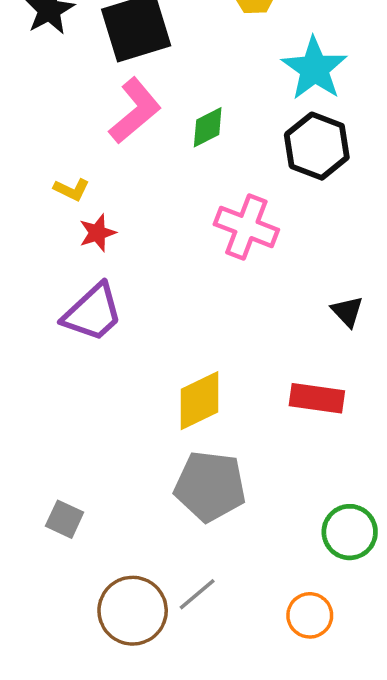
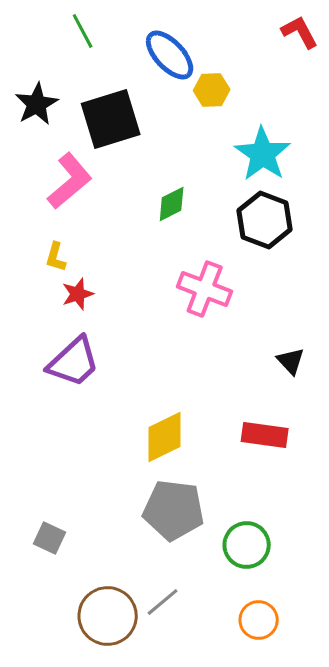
pink L-shape: (135, 111) -> (70, 181), moved
yellow L-shape: (72, 189) -> (56, 257), turned 80
green circle: (350, 532) -> (247, 545), moved

